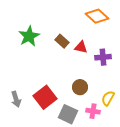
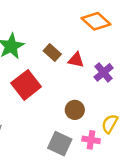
purple cross: (103, 57) -> (104, 72), turned -35
red square: (45, 97) -> (26, 85), moved

